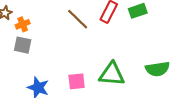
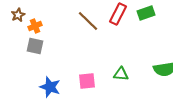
green triangle: (112, 74) -> (121, 74), size x0.6

